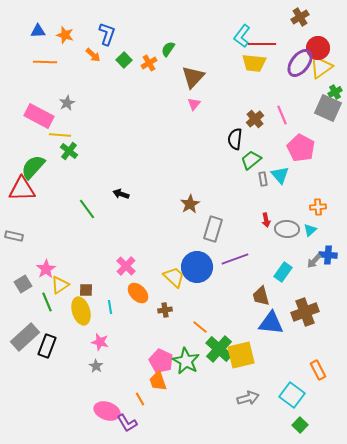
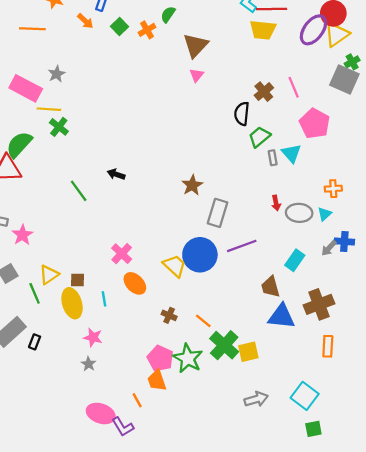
pink star: (46, 269) -> (22, 235), moved
brown cross: (165, 310) -> (169, 315), moved, turned 32
black rectangle: (47, 346) -> (35, 342), size x0.6
yellow square: (241, 355) -> (248, 352), size x0.7
orange rectangle: (318, 370) -> (328, 346), moved, turned 30
green square: (300, 425) -> (313, 429), turned 35

